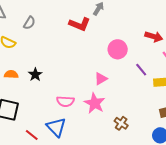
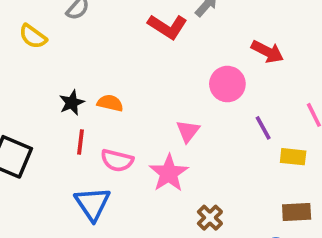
red arrow: (154, 37) -> (267, 52), moved
orange semicircle: (11, 74) -> (110, 103), moved
pink triangle: (101, 79) -> (188, 131), turned -32
red line: (32, 135) -> (80, 142), moved, turned 48

